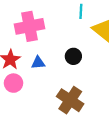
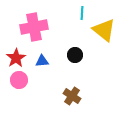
brown cross: (70, 100) -> (72, 96), size x0.7

